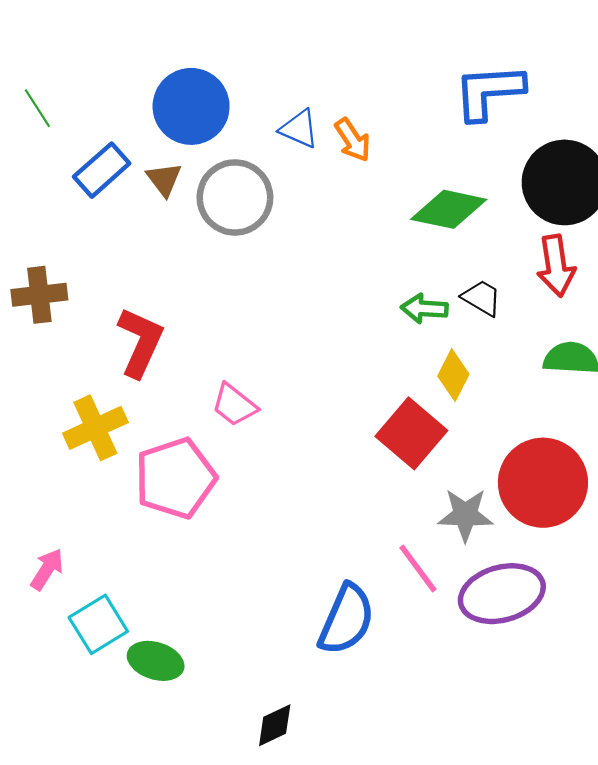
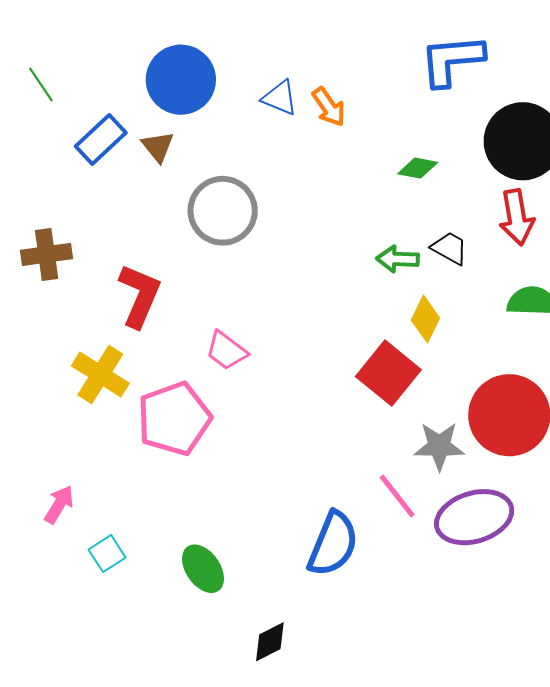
gray circle: (235, 197) -> (223, 211), moved
green diamond: (449, 209) -> (418, 168), size x0.6
yellow cross: (95, 428) -> (100, 375), turned -32
cyan square: (98, 624) -> (107, 554), size x0.7
green ellipse: (156, 661) -> (203, 569), moved, turned 39

